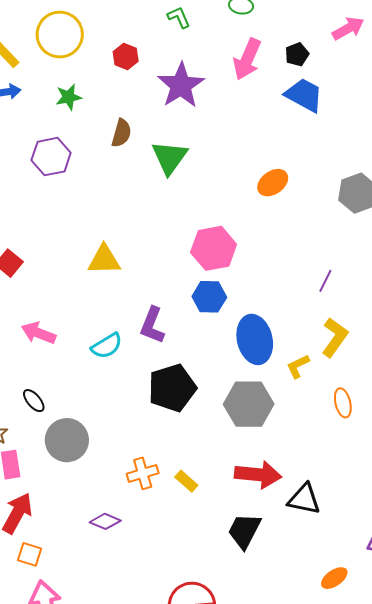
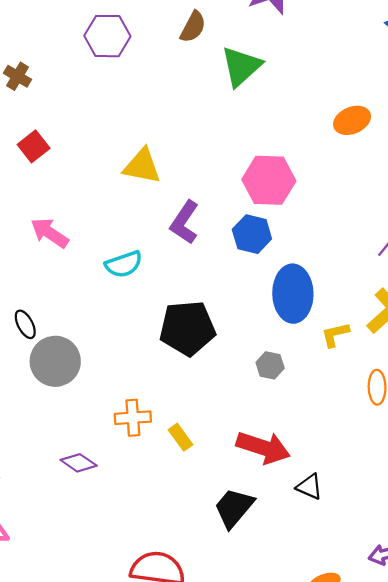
purple L-shape: (152, 325) -> (185, 222), moved
black ellipse: (34, 401) -> (25, 324), moved
gray hexagon: (249, 404) -> (270, 365), size x0.5
black triangle: (304, 499) -> (309, 487), size x0.7

